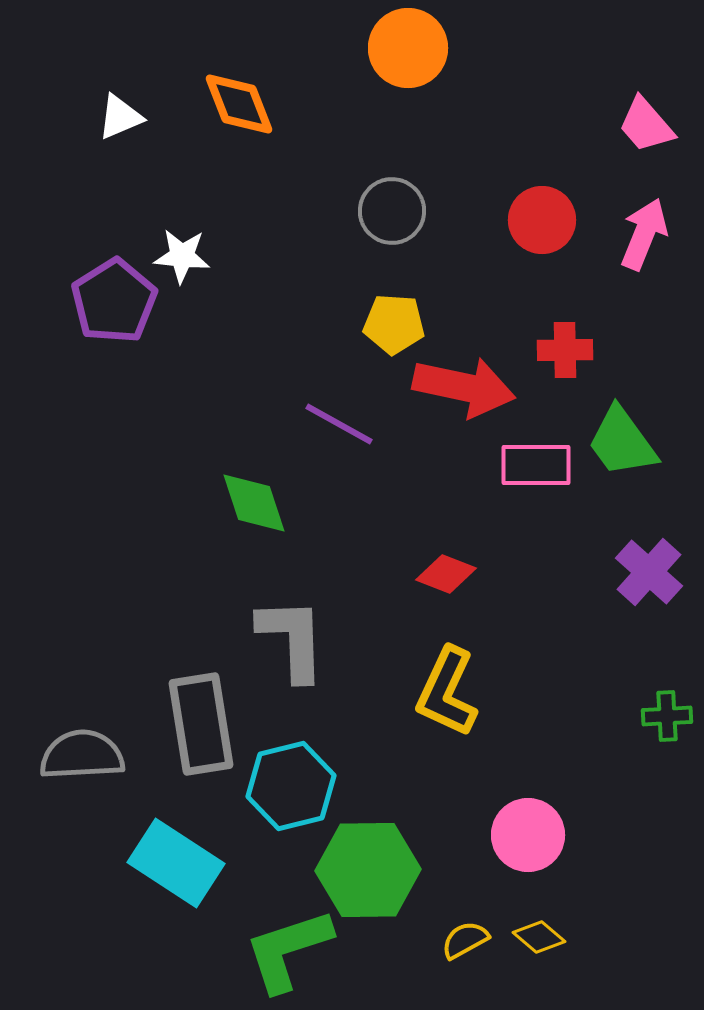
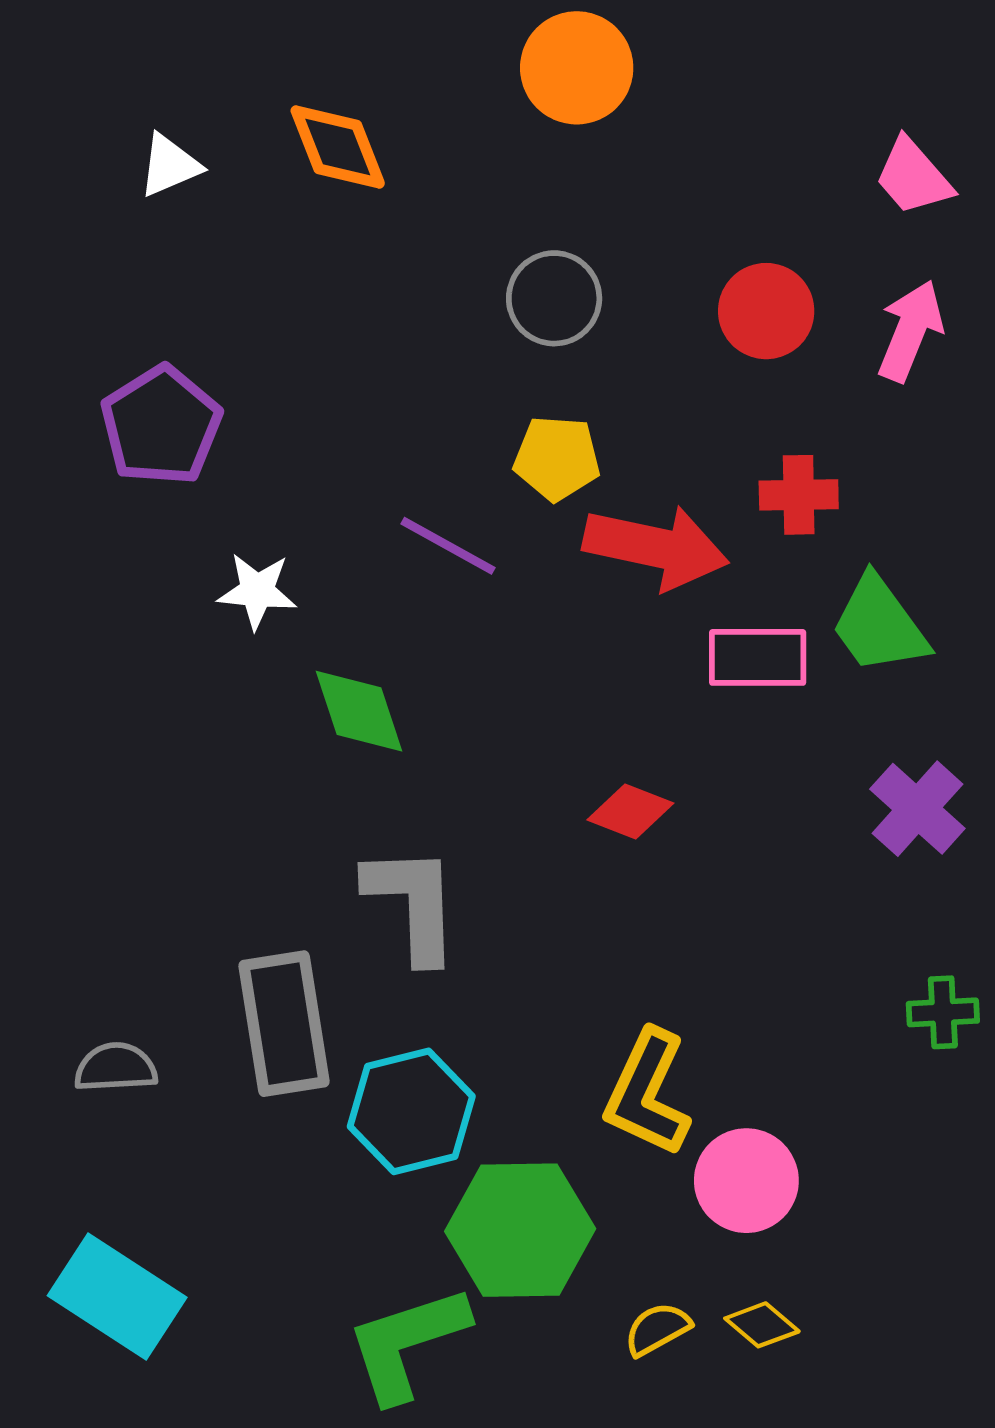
white star: (182, 256) -> (257, 591), moved
purple line: (339, 424) -> (448, 546), moved
yellow L-shape: (447, 692) -> (647, 1093), moved
gray semicircle: (82, 755) -> (116, 1067), size x0.7
cyan rectangle: (176, 863) -> (117, 1297), moved

